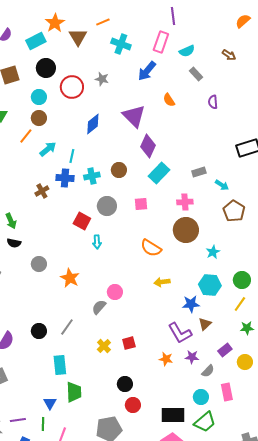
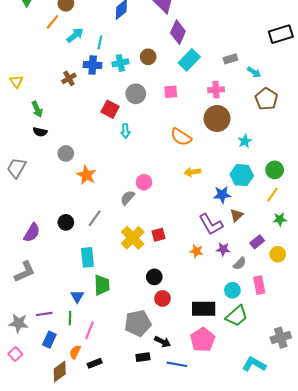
orange star: (70, 278) -> (86, 175), moved
yellow cross: (104, 346) -> (133, 238), size x1.6

